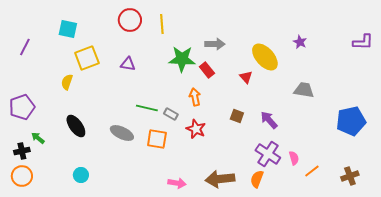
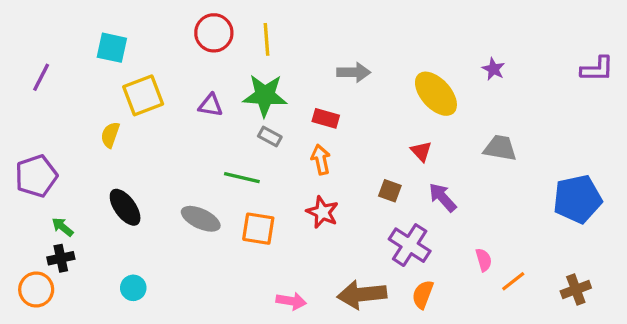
green star: (182, 59) -> (265, 95), moved
red rectangle: (207, 70) -> (326, 118), moved, turned -35
red triangle: (246, 77) -> (421, 151), moved
gray rectangle: (171, 114) -> (270, 137), moved
black cross: (22, 151) -> (61, 258), moved
purple cross: (268, 154) -> (410, 245), moved

